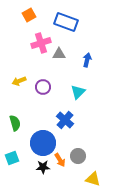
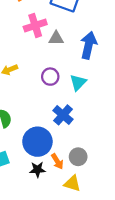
blue arrow: (87, 60) -> (89, 45), size x1.6
purple circle: (43, 87) -> (50, 77), moved
yellow triangle: (93, 179) -> (72, 183), moved

